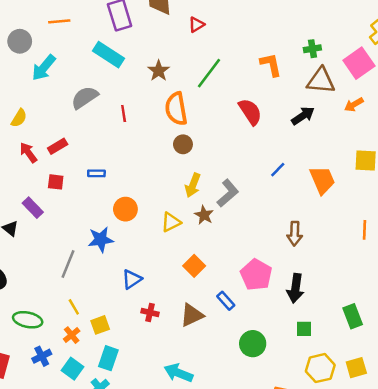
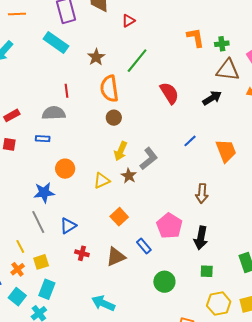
orange L-shape: (271, 65) -> (195, 38), moved
gray semicircle: (85, 98) -> (54, 113), moved, turned 30
gray line: (68, 264) -> (38, 222), moved, turned -50

